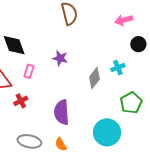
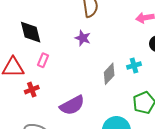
purple star: (60, 58) -> (83, 38), moved
purple semicircle: (62, 112) -> (72, 105), turned -120

